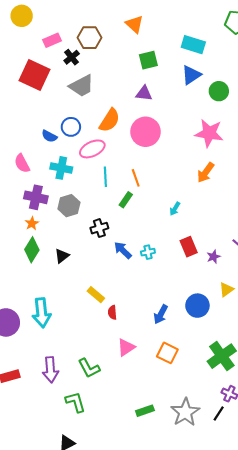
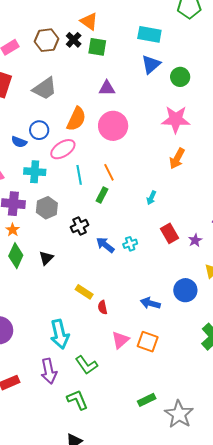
black cross: (72, 57) -> (74, 40), moved
green square: (148, 60) -> (97, 47), moved, turned 30
cyan arrow: (42, 313) -> (60, 334), moved
blue arrow: (161, 314) -> (150, 303), turned 84
orange square: (167, 353) -> (148, 342), moved
gray star: (185, 412) -> (179, 414), moved

